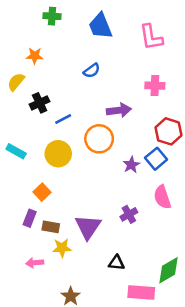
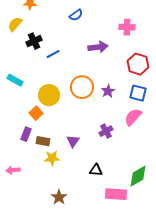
orange circle: (99, 139) -> (82, 87), moved
yellow circle: (58, 154) -> (49, 95), moved
blue square: (156, 159) -> (138, 93), moved, turned -36
pink semicircle: (162, 197) -> (133, 117), turned 60
purple triangle: (88, 227) -> (73, 141), size x0.6
pink arrow: (35, 263) -> (13, 170), moved

